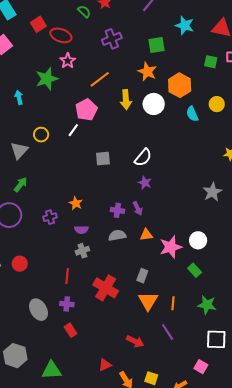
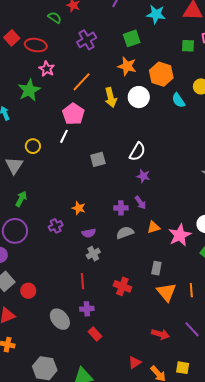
red circle: (20, 264) -> (28, 291), moved
red cross: (106, 288) -> (122, 286), size x0.7
purple line: (168, 332) -> (192, 329), moved

